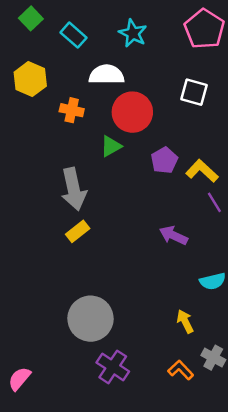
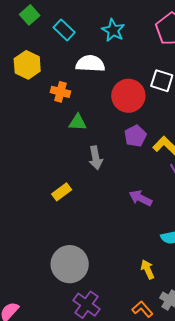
red circle: (132, 112) -> (128, 96), moved
green triangle: (111, 146) -> (78, 122), moved, turned 30
gray arrow: (74, 189) -> (96, 158), moved, size x0.7

